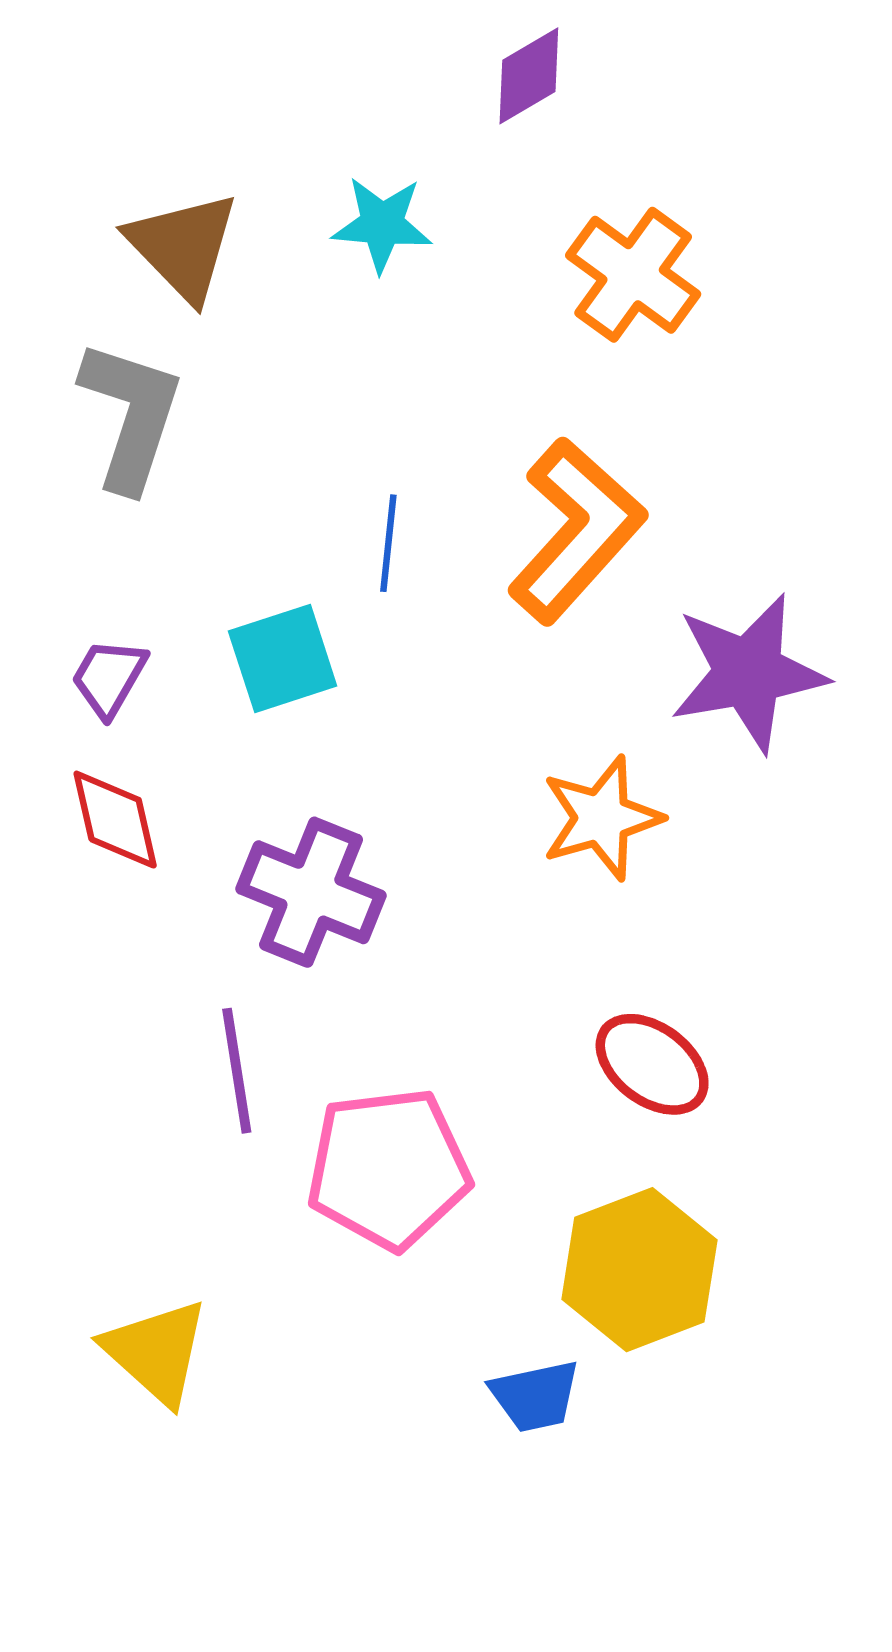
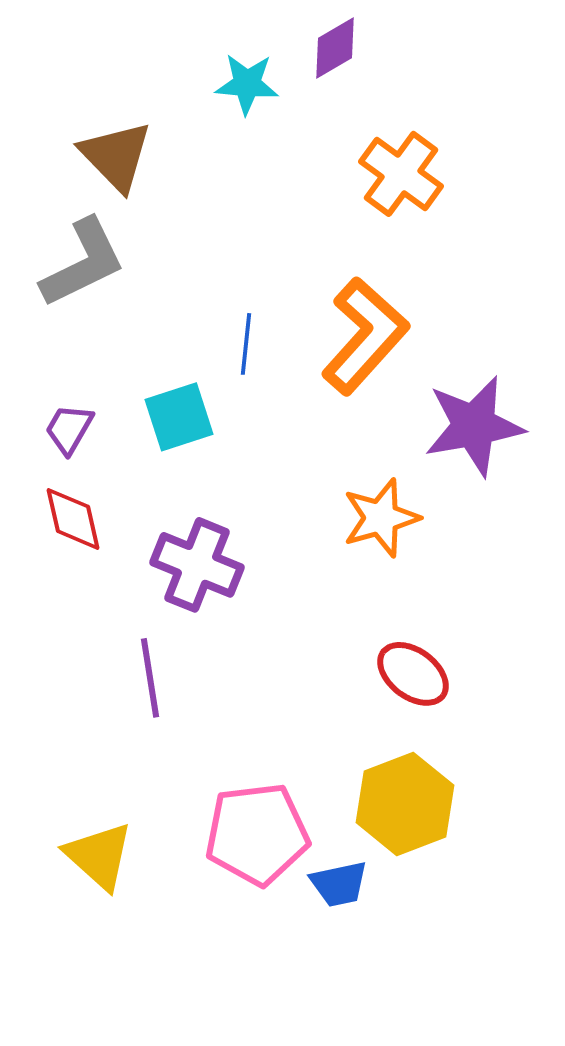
cyan star: (382, 224) -> (247, 84), moved
gray L-shape: (131, 415) -> (83, 263), turned 46
pink pentagon: (388, 1169) -> (257, 834), moved

